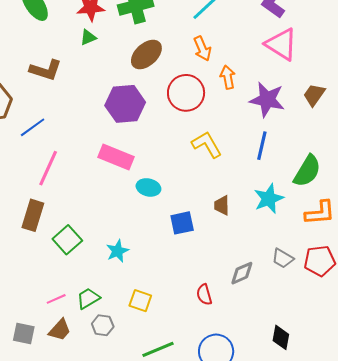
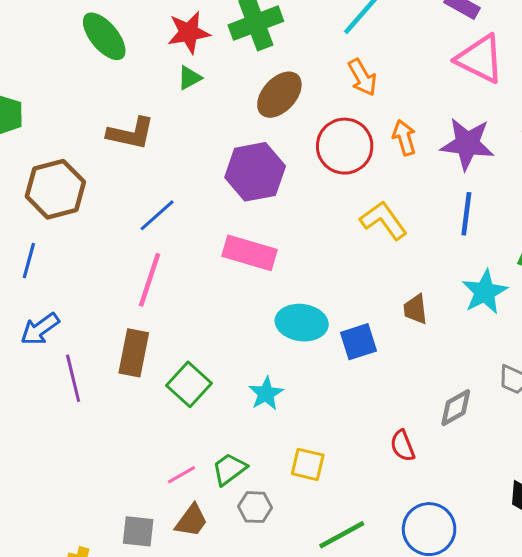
orange arrow: (228, 77) -> (404, 138), moved
blue line: (33, 127) -> (157, 215), moved
cyan ellipse: (148, 187) -> (302, 323), moved, size x1.4

